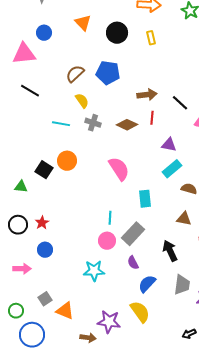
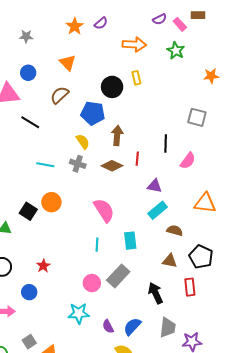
black circle: (117, 33) -> (112, 87), moved
brown semicircle: (75, 74) -> (60, 95), moved
black line: (30, 91) -> (30, 122), moved
brown arrow: (147, 95) -> (117, 135), moved, turned -78
yellow semicircle: (82, 101) -> (83, 142), moved
black line: (180, 103) -> (166, 144), turned 48
cyan line: (110, 218) -> (97, 245), moved
red star: (42, 223) -> (43, 266), moved
purple semicircle: (133, 263) -> (108, 326), moved

